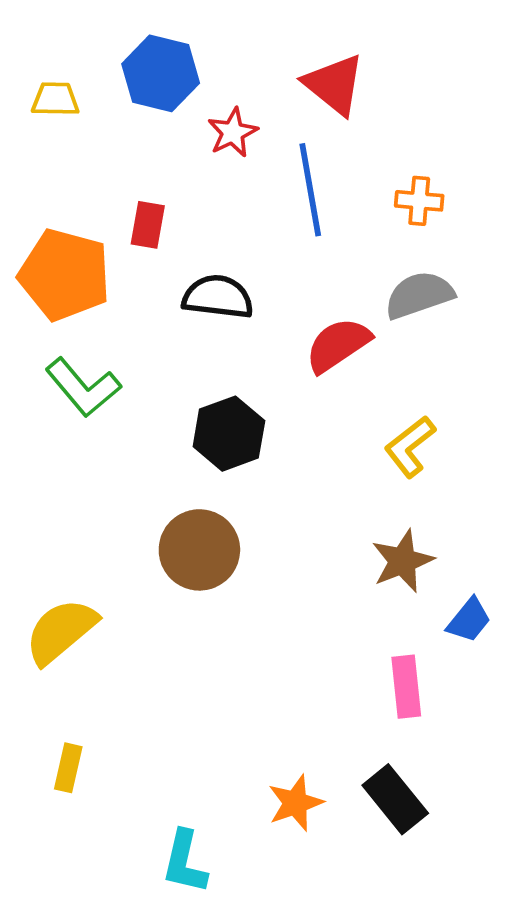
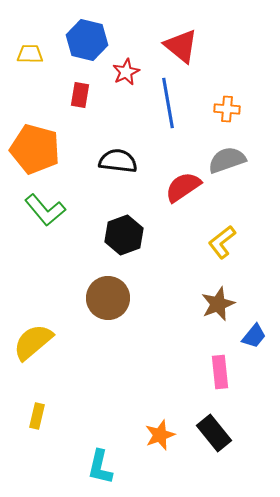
red rectangle: (148, 225) -> (80, 95), moved

